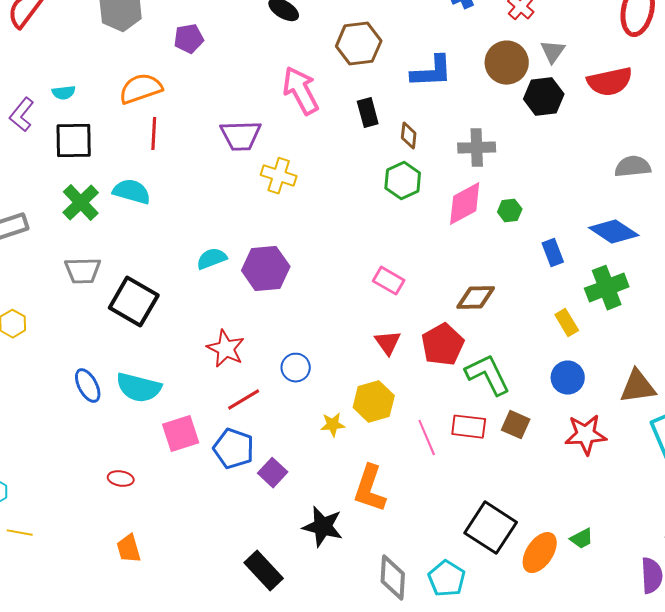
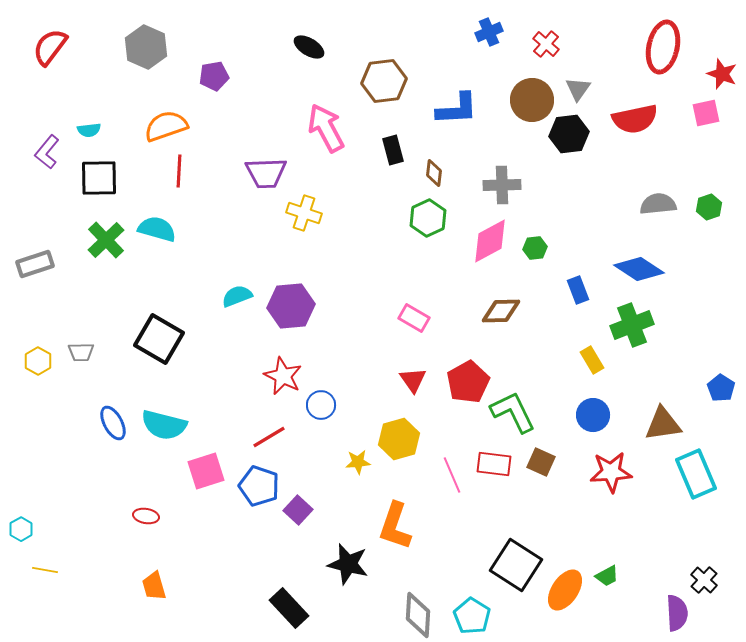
gray trapezoid: (83, 271) -> (81, 352), moved, size x0.7
brown diamond: (476, 298) -> (501, 311), moved
red star: (226, 349) -> (283, 376), moved

